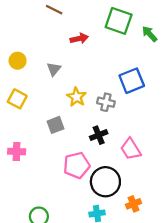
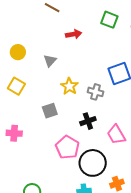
green square: (119, 21) -> (109, 20), size x0.7
pink pentagon: (77, 165) -> (67, 147), turned -30

